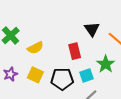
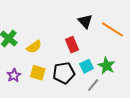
green star: (106, 64) -> (107, 66), moved

